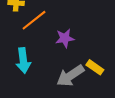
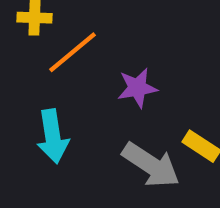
gray arrow: (70, 76) -> (151, 165), turned -112

